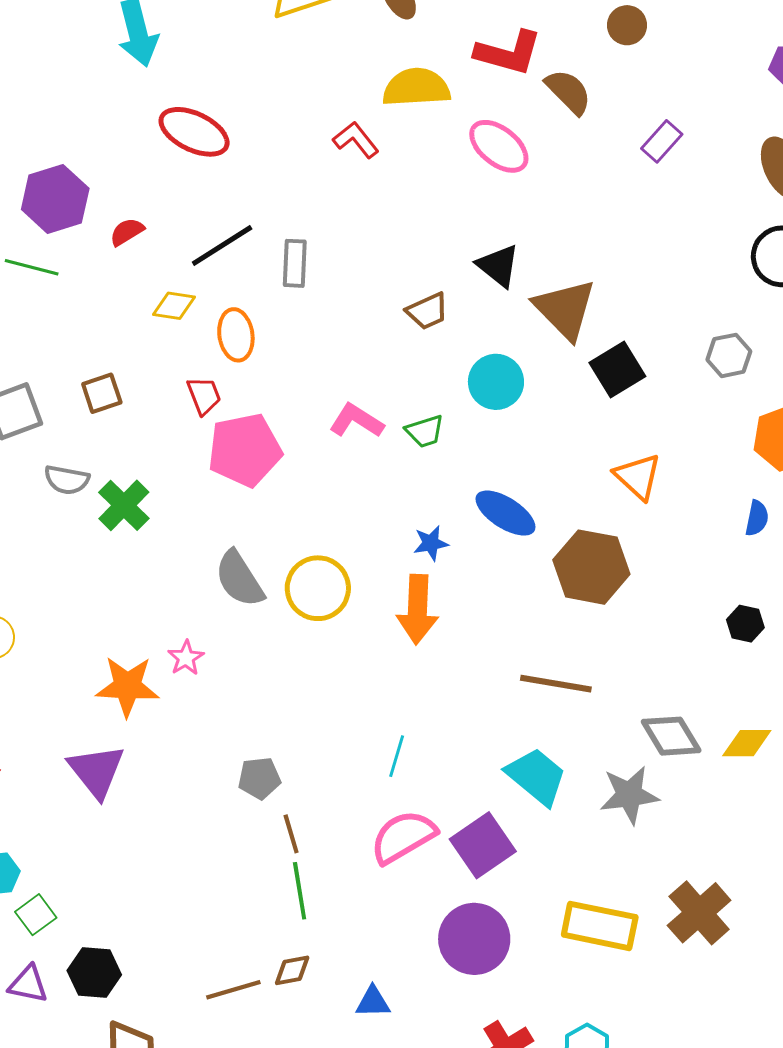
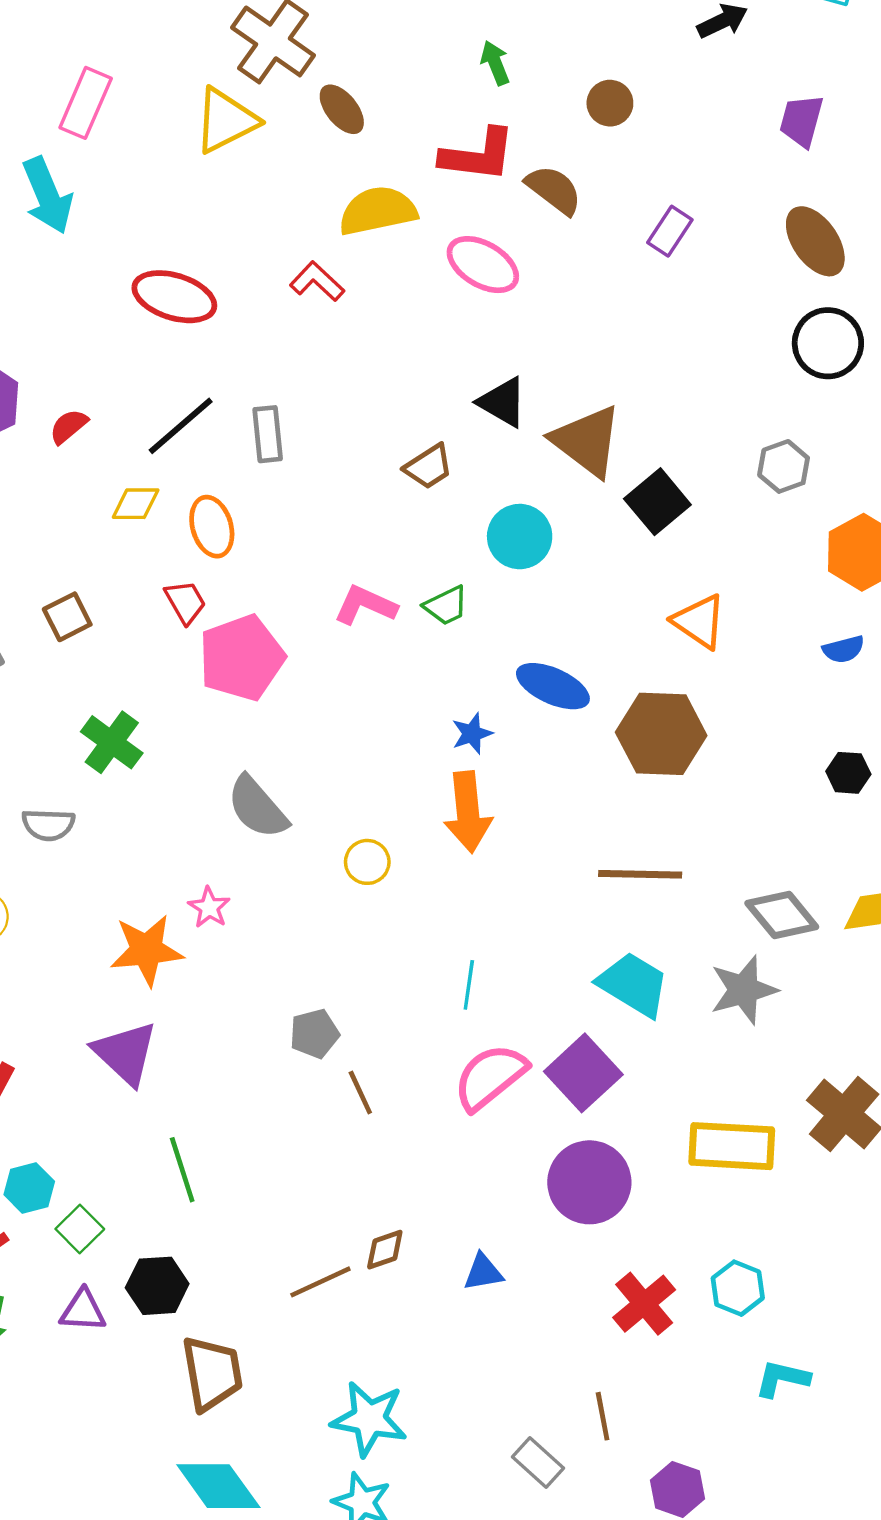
red ellipse: (194, 132) -> (174, 297), moved
gray semicircle: (67, 480) -> (48, 825), moved
blue semicircle: (757, 518) -> (844, 649), turned 72
yellow circle: (318, 588) -> (367, 862), moved, size x0.6
green line: (300, 891) -> (182, 1170), moved

